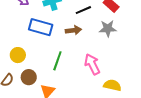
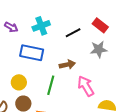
brown arrow: (73, 30) -> (67, 65), moved
yellow circle: (18, 55) -> (19, 82), moved

